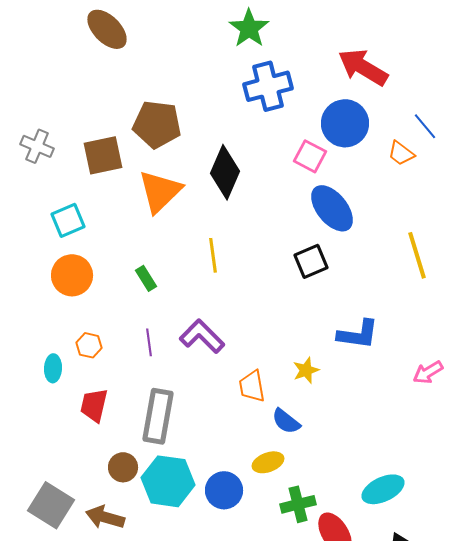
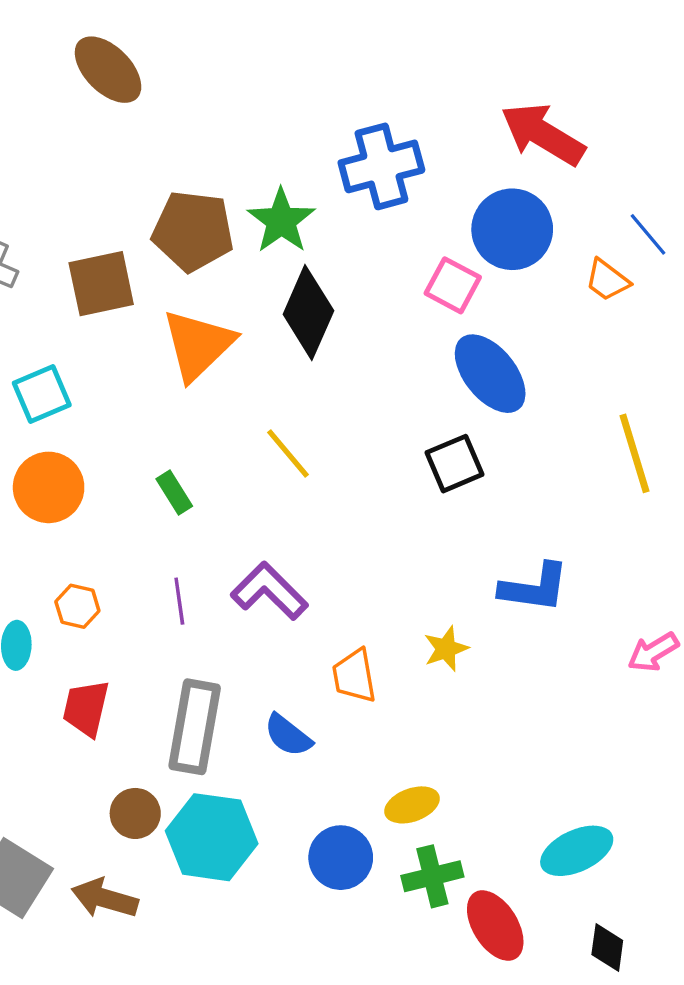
green star: (249, 28) -> (281, 221), moved
yellow line: (213, 255) -> (288, 453), turned -32
blue semicircle: (286, 421) -> (288, 735), moved
yellow ellipse: (268, 462) -> (412, 805), moved
blue circle: (224, 490) -> (341, 858), moved

